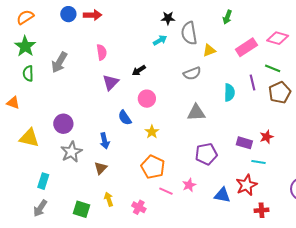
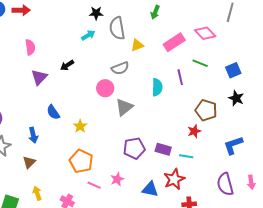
pink diamond: (278, 38) -> (205, 33), turned 30
brown pentagon: (280, 93) -> (206, 110), moved, turned -30
pink circle: (147, 99) -> (105, 88), moved
gray triangle: (196, 113) -> (124, 107), turned -36
purple rectangle: (244, 143) -> (163, 149), moved

